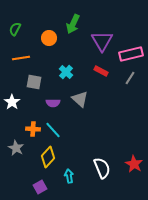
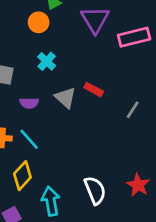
orange circle: (49, 38) -> (39, 22), moved
red rectangle: (101, 71) -> (94, 90), moved
gray line: (130, 78) -> (133, 110), moved
cyan arrow: (69, 176) -> (51, 201), size x1.5

